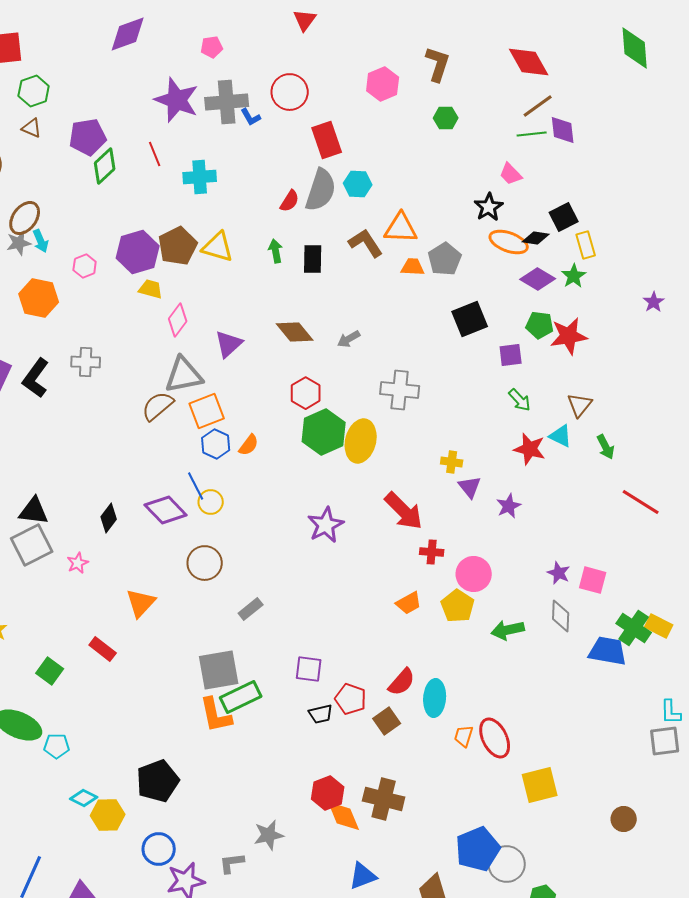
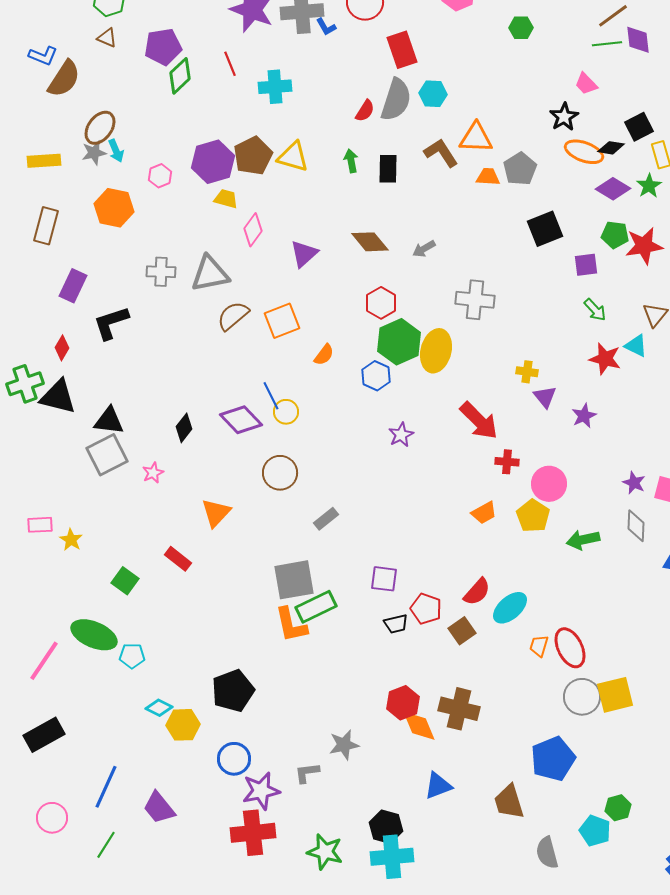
gray triangle: (184, 375) -> (210, 274), moved
black L-shape: (36, 378) -> (111, 323), moved, turned 36
blue hexagon: (216, 444) -> (376, 376), moved
purple star: (326, 525) -> (401, 435), size x0.7
cyan ellipse: (435, 698) -> (510, 608), turned 45
gray circle: (507, 864) -> (582, 697), moved

